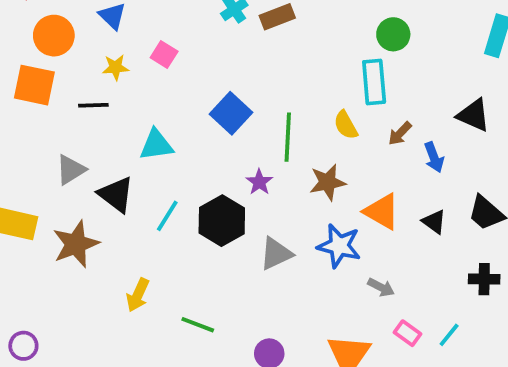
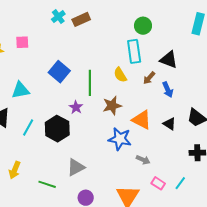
pink square: (164, 54) -> (22, 42), turned -32
black triangle: (474, 115) -> (169, 60), moved
gray triangle: (276, 254) -> (76, 167), moved

